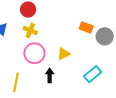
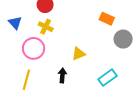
orange rectangle: (86, 27) -> (107, 19), moved
pink circle: (34, 53) -> (34, 48), moved

